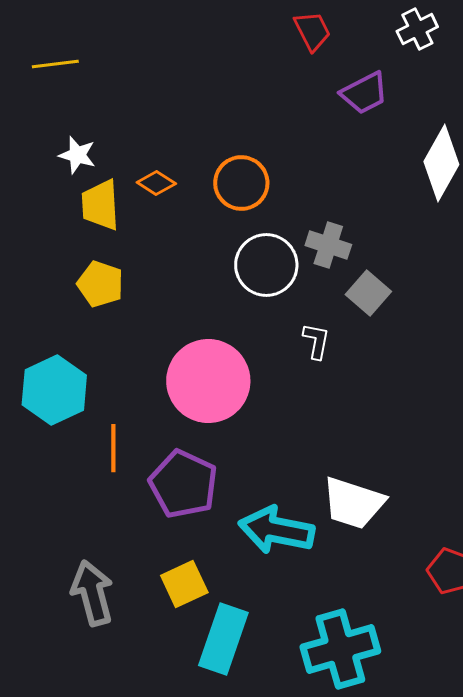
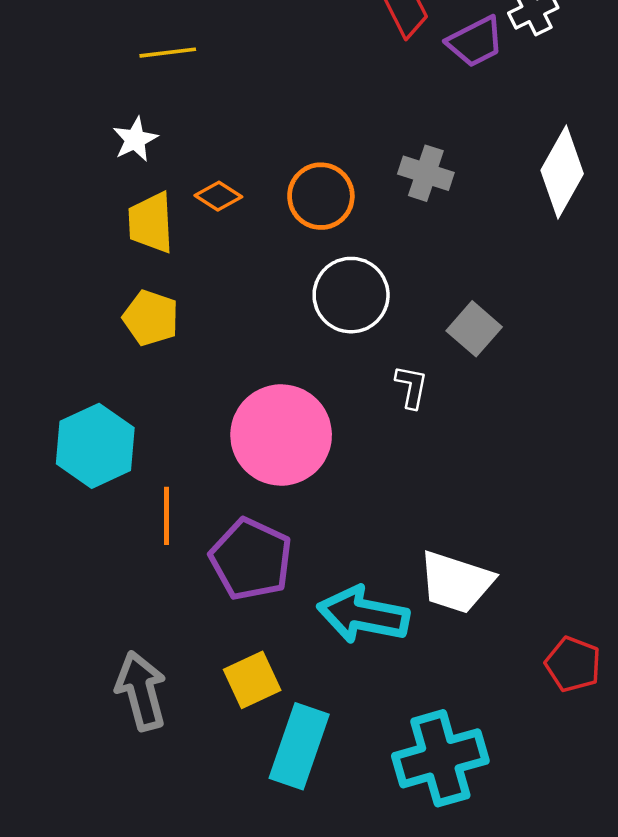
yellow line: (55, 64) -> (168, 53), moved
purple trapezoid: (364, 93) -> (475, 42), moved
white star: (77, 155) -> (135, 139), moved, turned 30
gray cross: (328, 245) -> (426, 173), moved

